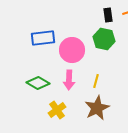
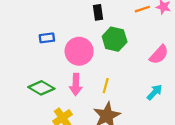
black rectangle: (108, 15) -> (98, 12), moved
blue rectangle: (43, 38) -> (47, 38), size x0.6

